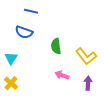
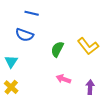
green semicircle: (56, 46) -> (57, 49), turned 35
yellow L-shape: (86, 56) -> (88, 46), moved

